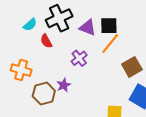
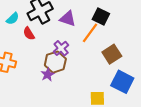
black square: (109, 26) -> (101, 16), moved, turned 30
brown hexagon: (44, 93) -> (55, 62), moved

